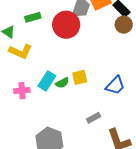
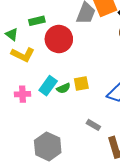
red circle: (66, 25) -> (59, 39), moved
gray rectangle: (94, 118) -> (93, 125), turned 56

